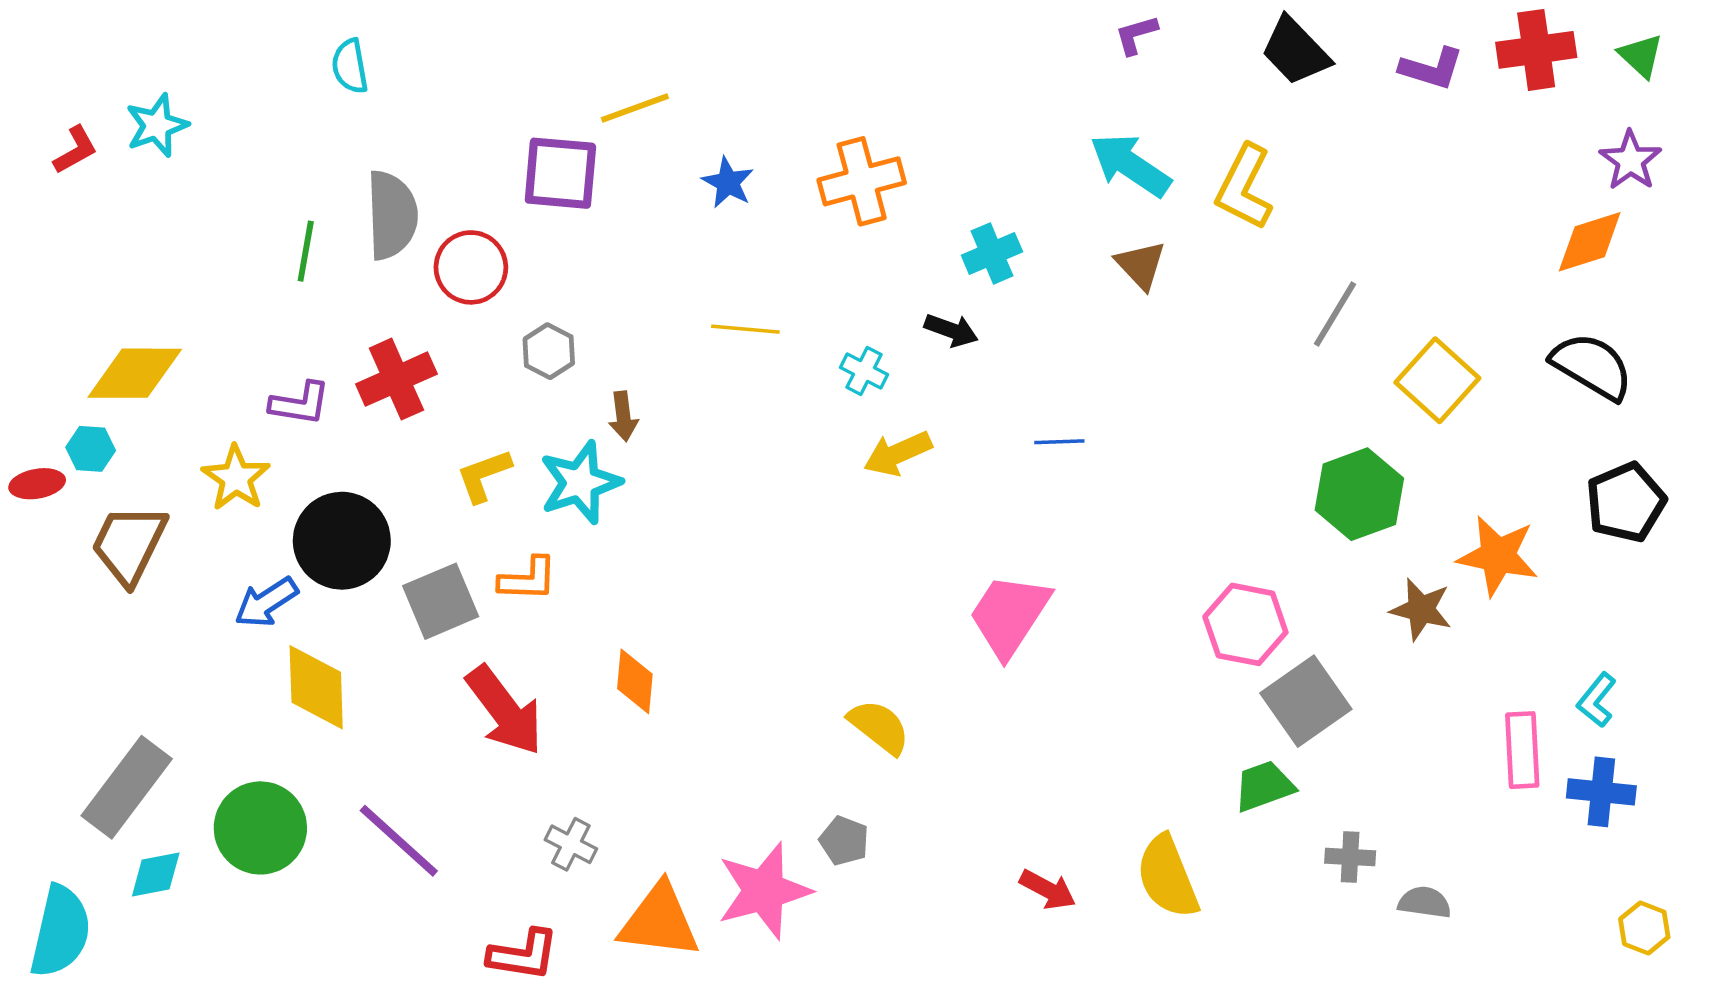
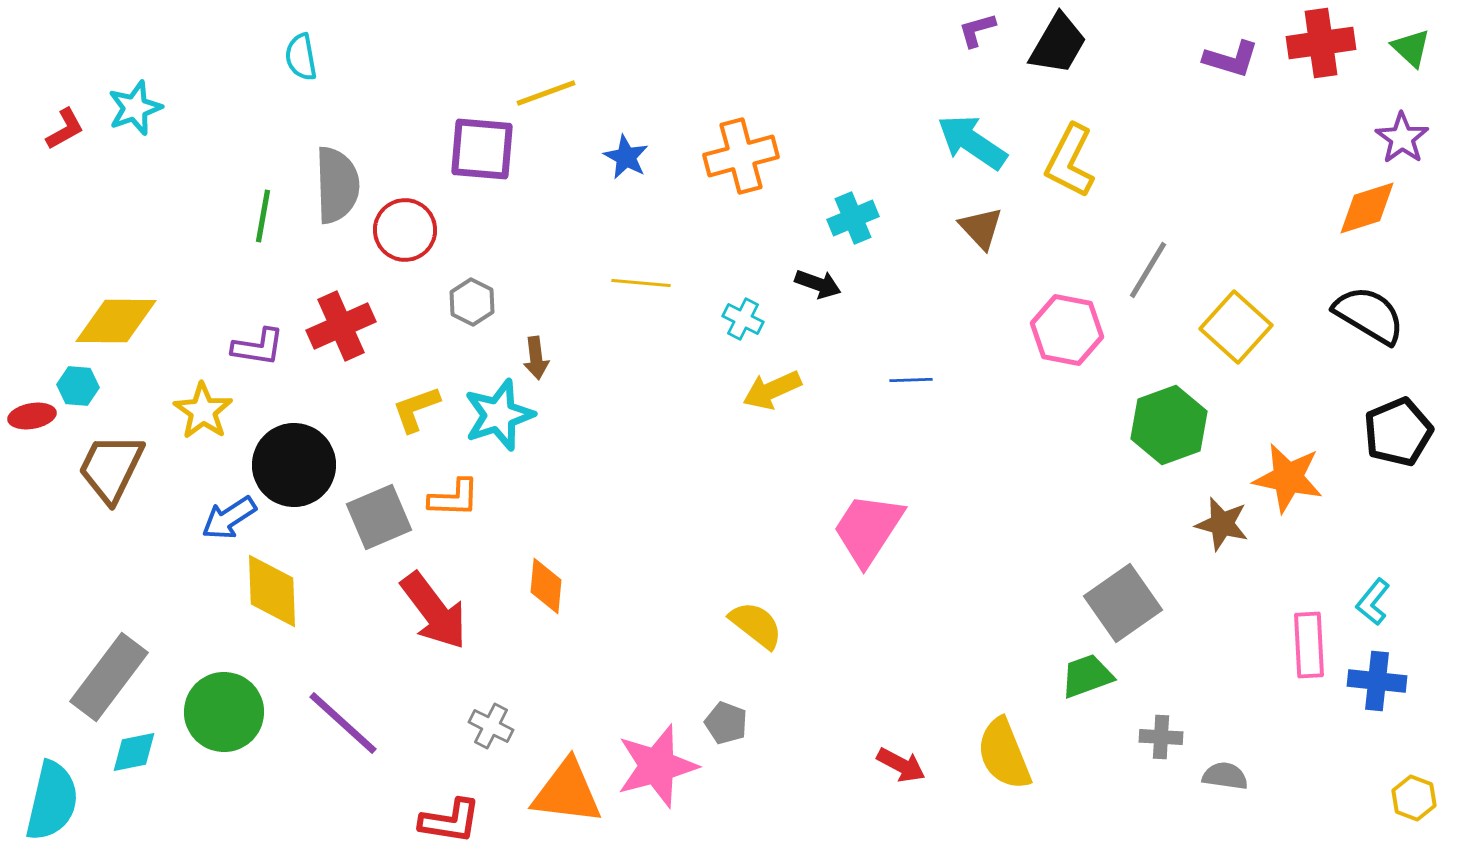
black trapezoid: (1295, 51) -> (1058, 44), moved, turned -106
pink hexagon: (1245, 624) -> (1067, 330), moved

